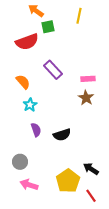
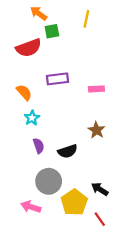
purple rectangle: (53, 70) -> (58, 79), turned -54
brown star: (86, 98) -> (96, 130), moved
gray circle: (20, 162) -> (49, 181), moved, size x1.5

